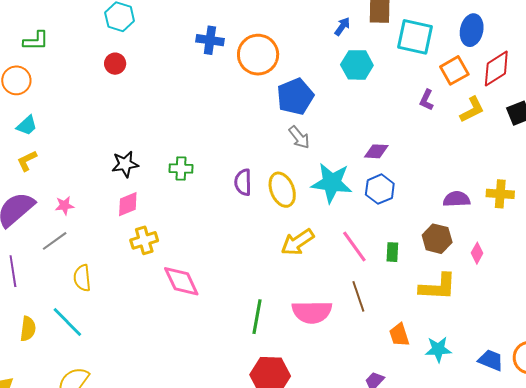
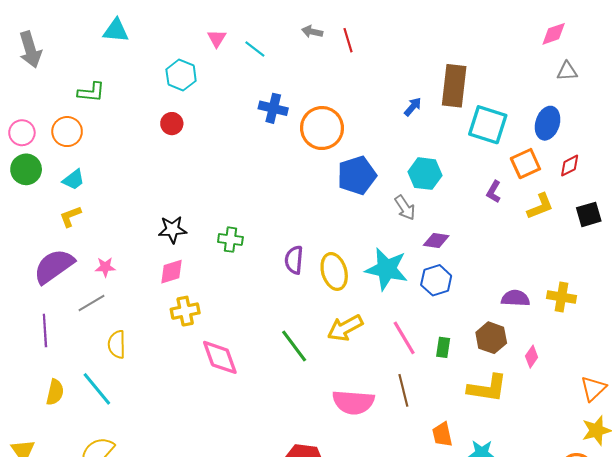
cyan hexagon: (357, 65) -> (425, 174), moved
red diamond: (496, 68) -> (570, 166), size x0.6
gray arrow: (299, 137) -> (405, 208), moved
green line: (257, 317) -> (294, 346), moved, turned -52

